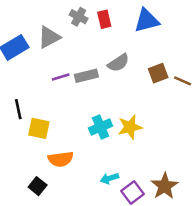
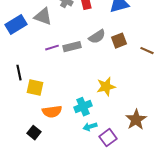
gray triangle: (49, 37) -> (43, 17), turned 48
brown square: (158, 73) -> (119, 41), moved
cyan cross: (100, 127) -> (83, 107), moved
brown star: (165, 186) -> (136, 120), moved

